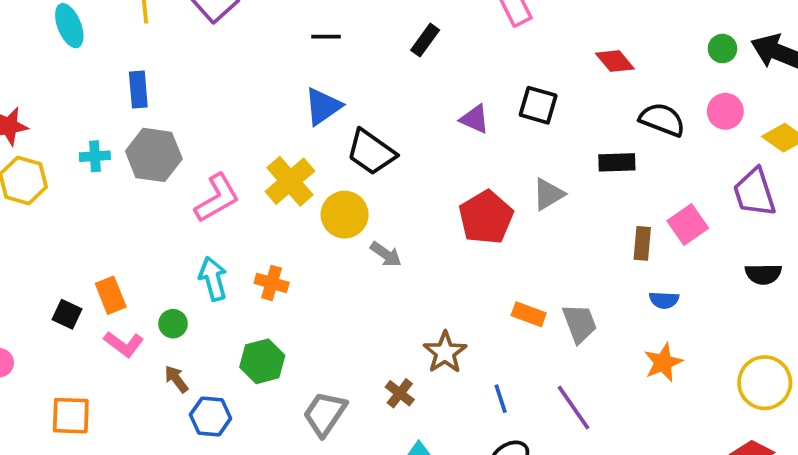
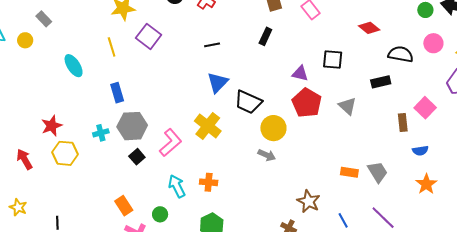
gray triangle: (548, 194) -> (347, 106), turned -36
yellow circle: (345, 215) -> (273, 128), moved
red pentagon: (486, 217) -> (307, 103), moved
black square: (67, 314) -> (137, 157), moved, turned 35

